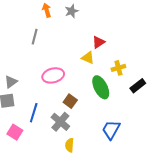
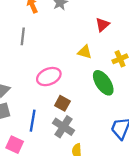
red triangle: (98, 42) -> (102, 25), moved
brown square: (70, 101) -> (62, 103), moved

